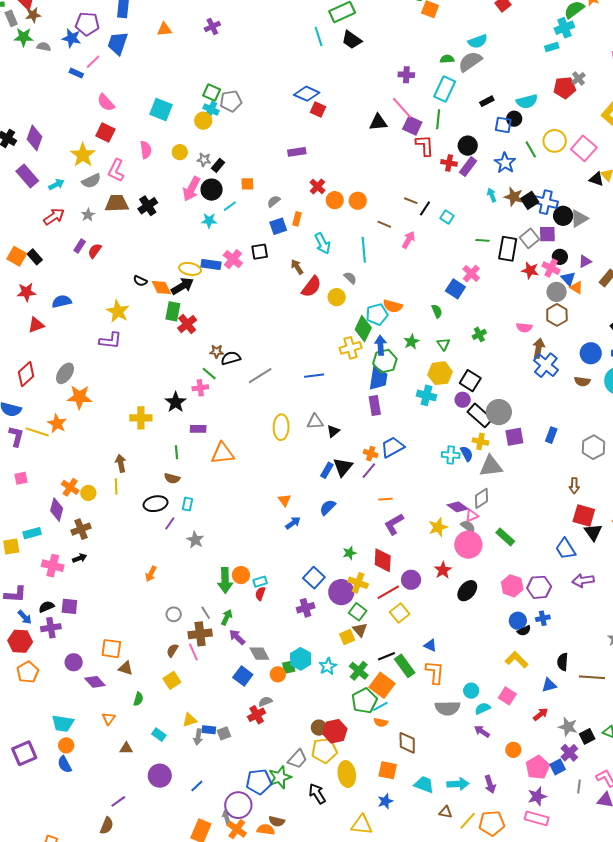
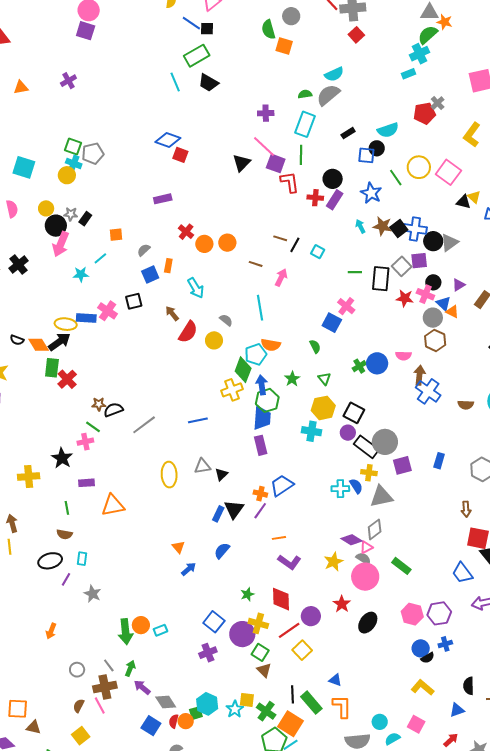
black triangle: (378, 122) -> (241, 163), turned -36
black circle: (212, 190) -> (56, 226), moved
cyan line: (364, 250) -> (260, 308), moved
blue circle: (591, 353) -> (377, 363), moved
purple L-shape: (394, 524) -> (289, 562), turned -110
red semicircle: (260, 594) -> (174, 721), moved
yellow square: (347, 637) -> (247, 700), moved, turned 35
black line: (387, 656) -> (293, 694), turned -66

